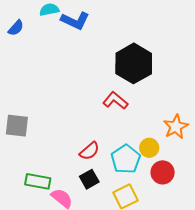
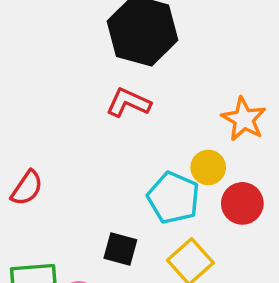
red semicircle: (89, 151) -> (27, 188), moved
black square: (89, 179) -> (120, 249), turned -30

